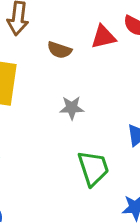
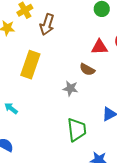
brown semicircle: (59, 50) -> (87, 70), moved

